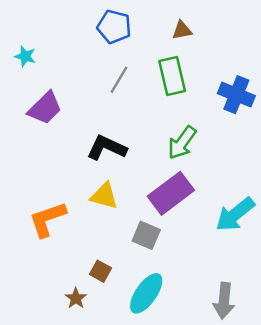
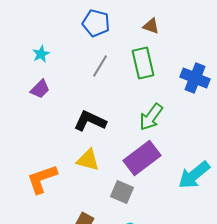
brown triangle: (182, 30) -> (151, 26), turned 30
cyan star: (25, 56) -> (41, 54), moved, turned 30
purple trapezoid: (45, 108) -> (40, 89), size x0.7

